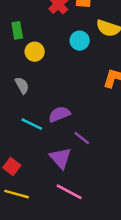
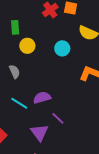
cyan circle: (80, 41) -> (62, 48), moved

